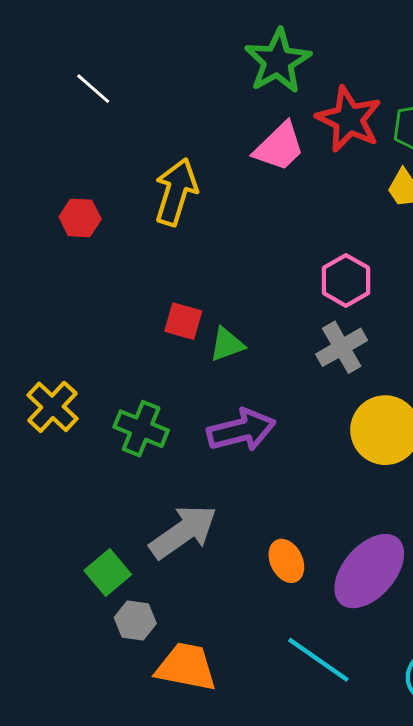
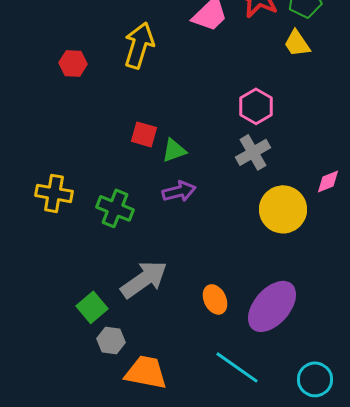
yellow cross: (52, 407) -> (54, 193), turned -33
purple arrow: (241, 430) -> (179, 191), moved, size x0.7

